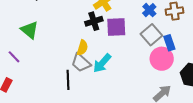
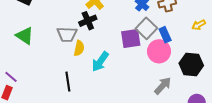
purple square: (116, 27) -> (131, 39), moved
purple line: (14, 57) -> (11, 77), moved
gray trapezoid: (81, 63) -> (67, 34), moved, turned -35

